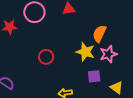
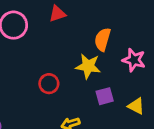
pink star: (108, 54) -> (134, 60), moved, turned -30
red circle: (46, 57) -> (49, 84), moved

